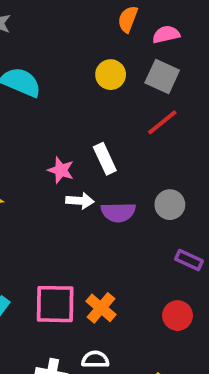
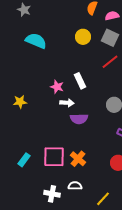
purple semicircle: (118, 212) -> (79, 119), moved

